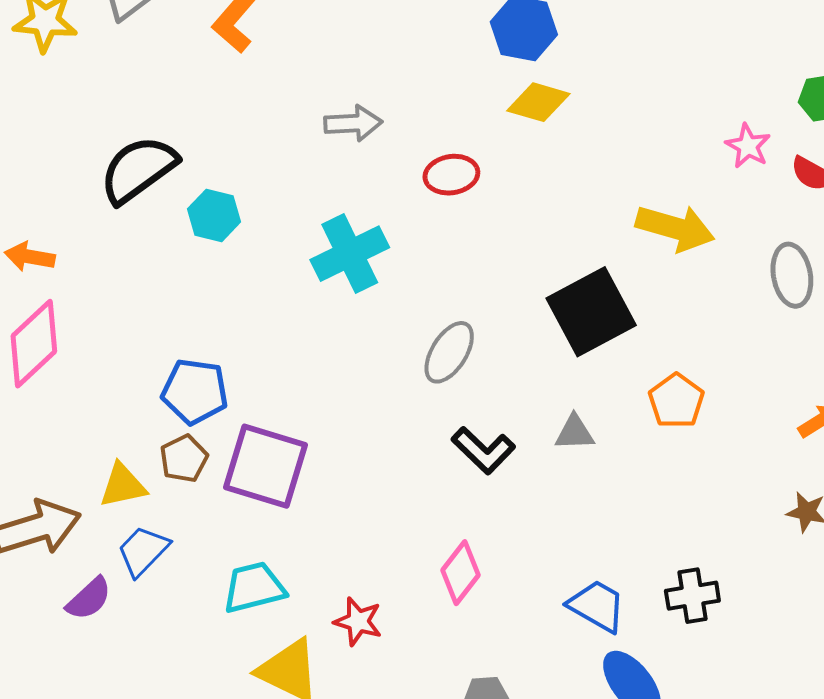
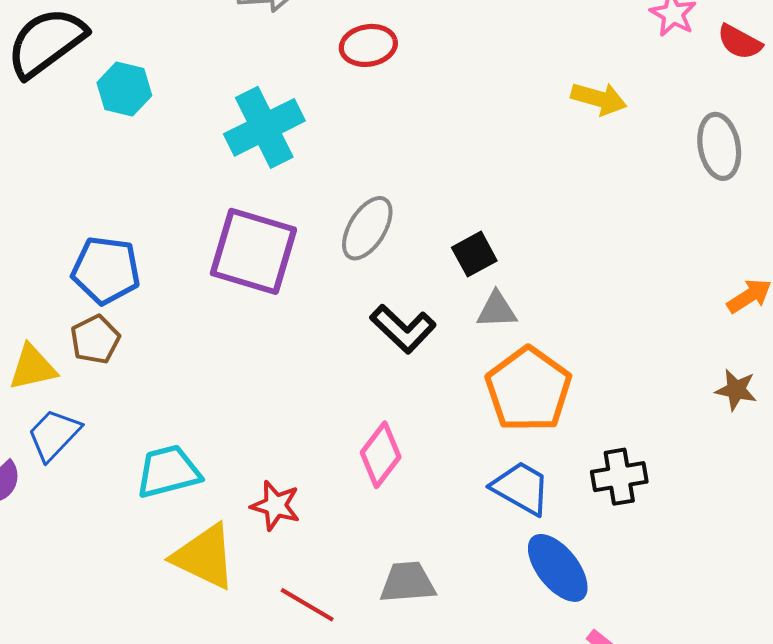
yellow arrow: (675, 228) -> (599, 99), size x0.7
black square: (591, 312) -> (474, 254), moved, size x0.5
orange pentagon: (676, 401) -> (528, 389), moved, size x1.5
purple square: (266, 466) -> (253, 251), moved

